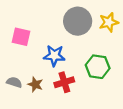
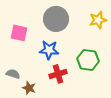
gray circle: (78, 21) -> (56, 19), moved
brown star: (35, 84) -> (29, 88), moved

